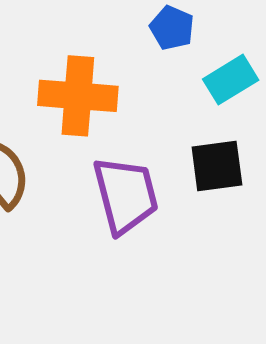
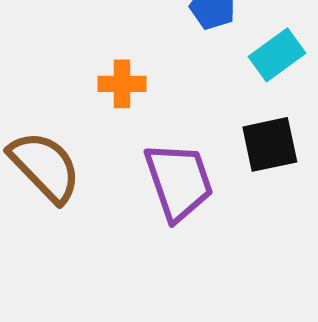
orange cross: (78, 96) -> (122, 84), size x0.6

